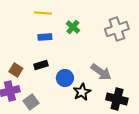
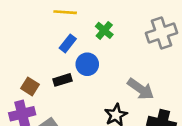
blue rectangle: (45, 37) -> (68, 43), turned -48
blue circle: (65, 78) -> (87, 64), moved

